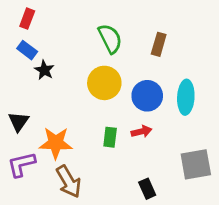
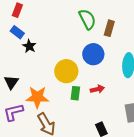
green semicircle: (110, 39) -> (87, 19), moved
yellow circle: (104, 83) -> (66, 71), moved
blue circle: (147, 96) -> (93, 54), moved

